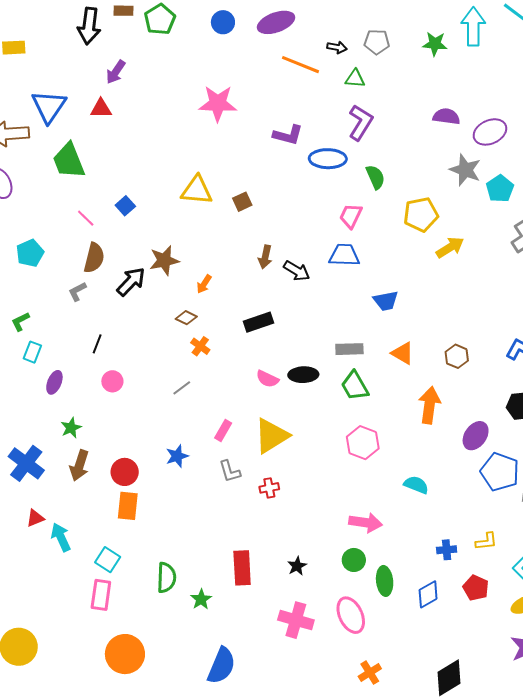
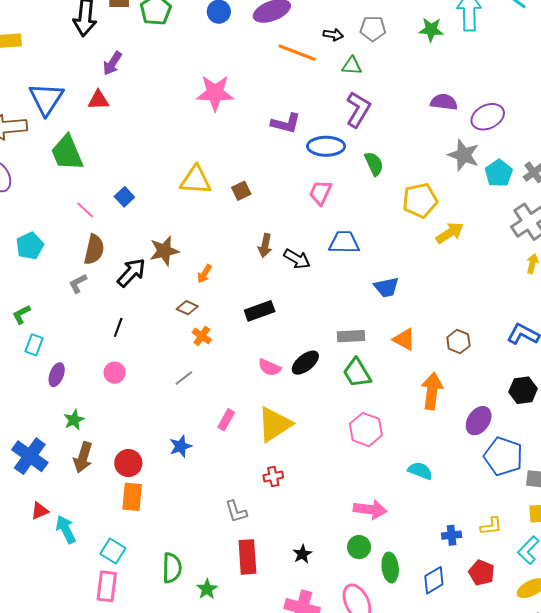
pink trapezoid: (351, 216) -> (320, 193), moved
black line: (97, 344) -> (118, 327), moved
black ellipse: (303, 375) -> (305, 363), turned -36
gray L-shape: (230, 471) -> (236, 511), moved

